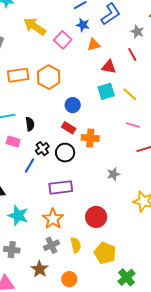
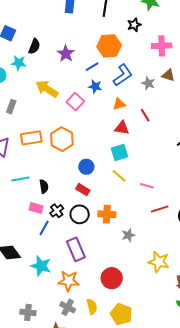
gray star: (137, 32) -> (148, 83), moved
orange triangle: (94, 45) -> (119, 104), moved
yellow line: (130, 94) -> (119, 176), moved
orange cross: (90, 138) -> (107, 214), moved
pink rectangle: (13, 141) -> (36, 208), moved
purple rectangle: (61, 187) -> (76, 249), turned 75
cyan star: (18, 215) -> (41, 266), moved
orange star: (53, 219) -> (69, 281), turned -30
gray cross: (51, 245) -> (68, 307), turned -35

